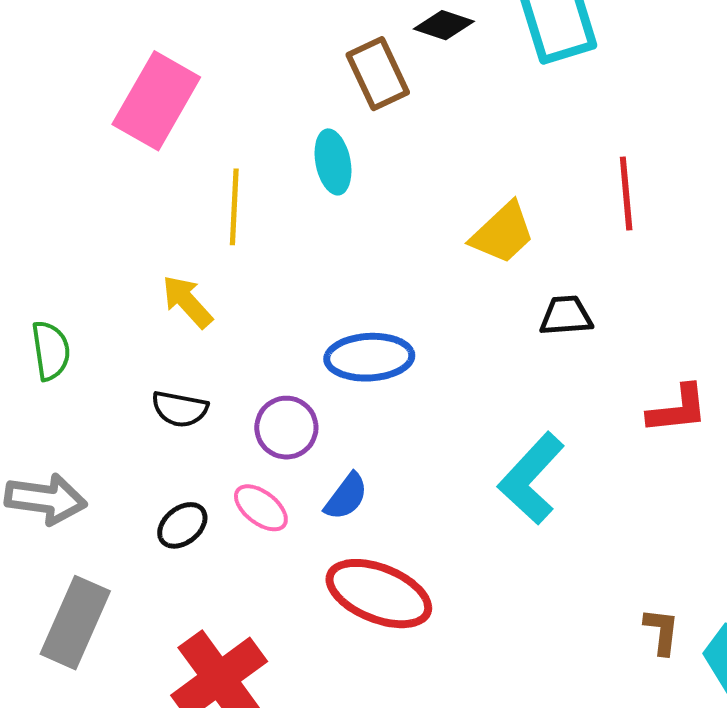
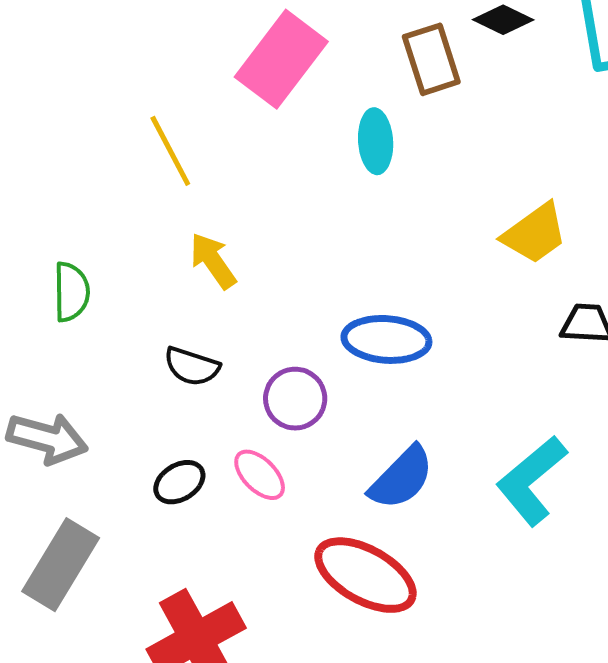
pink rectangle: (156, 101) -> (281, 59), moved
yellow line: (234, 207) -> (170, 151), moved, turned -38
blue semicircle: (346, 497) -> (402, 478), moved, size x1.4

